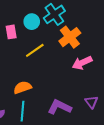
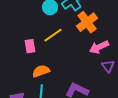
pink rectangle: (11, 32) -> (30, 46), moved
purple triangle: (91, 102) -> (108, 66), moved

